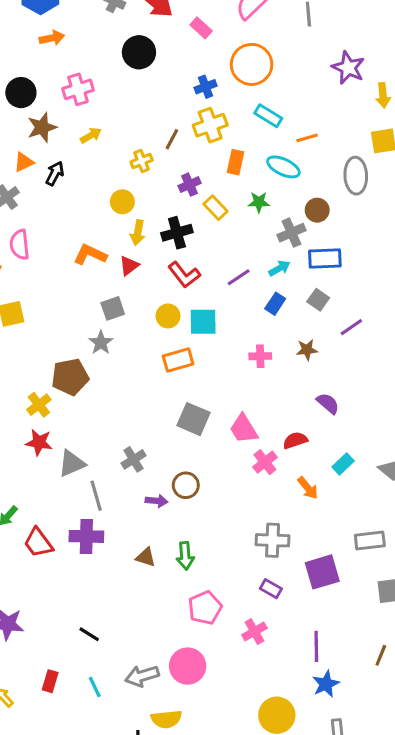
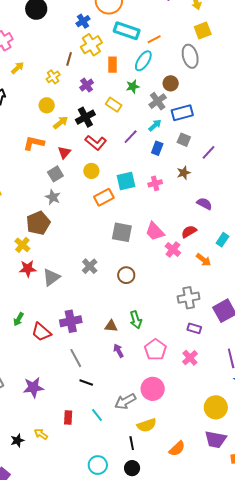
cyan rectangle: (268, 116) -> (127, 31), size x1.4
cyan ellipse: (283, 167) -> (143, 61), turned -70
yellow rectangle: (216, 208) -> (114, 105), moved
yellow arrow: (138, 233) -> (61, 123), turned -126
red triangle: (129, 266) -> (64, 152), moved
cyan square: (203, 322) -> (126, 181), moved
gray line: (96, 496) -> (76, 358), moved
purple arrow: (157, 501) -> (118, 351), moved, turned -112

